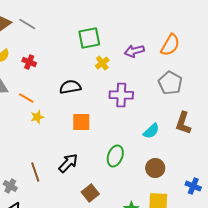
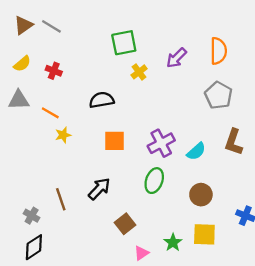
orange semicircle: (170, 45) -> (218, 51), turned -30
purple arrow: (134, 51) -> (176, 58), turned -30
purple cross: (121, 95) -> (161, 143), moved, turned -30

